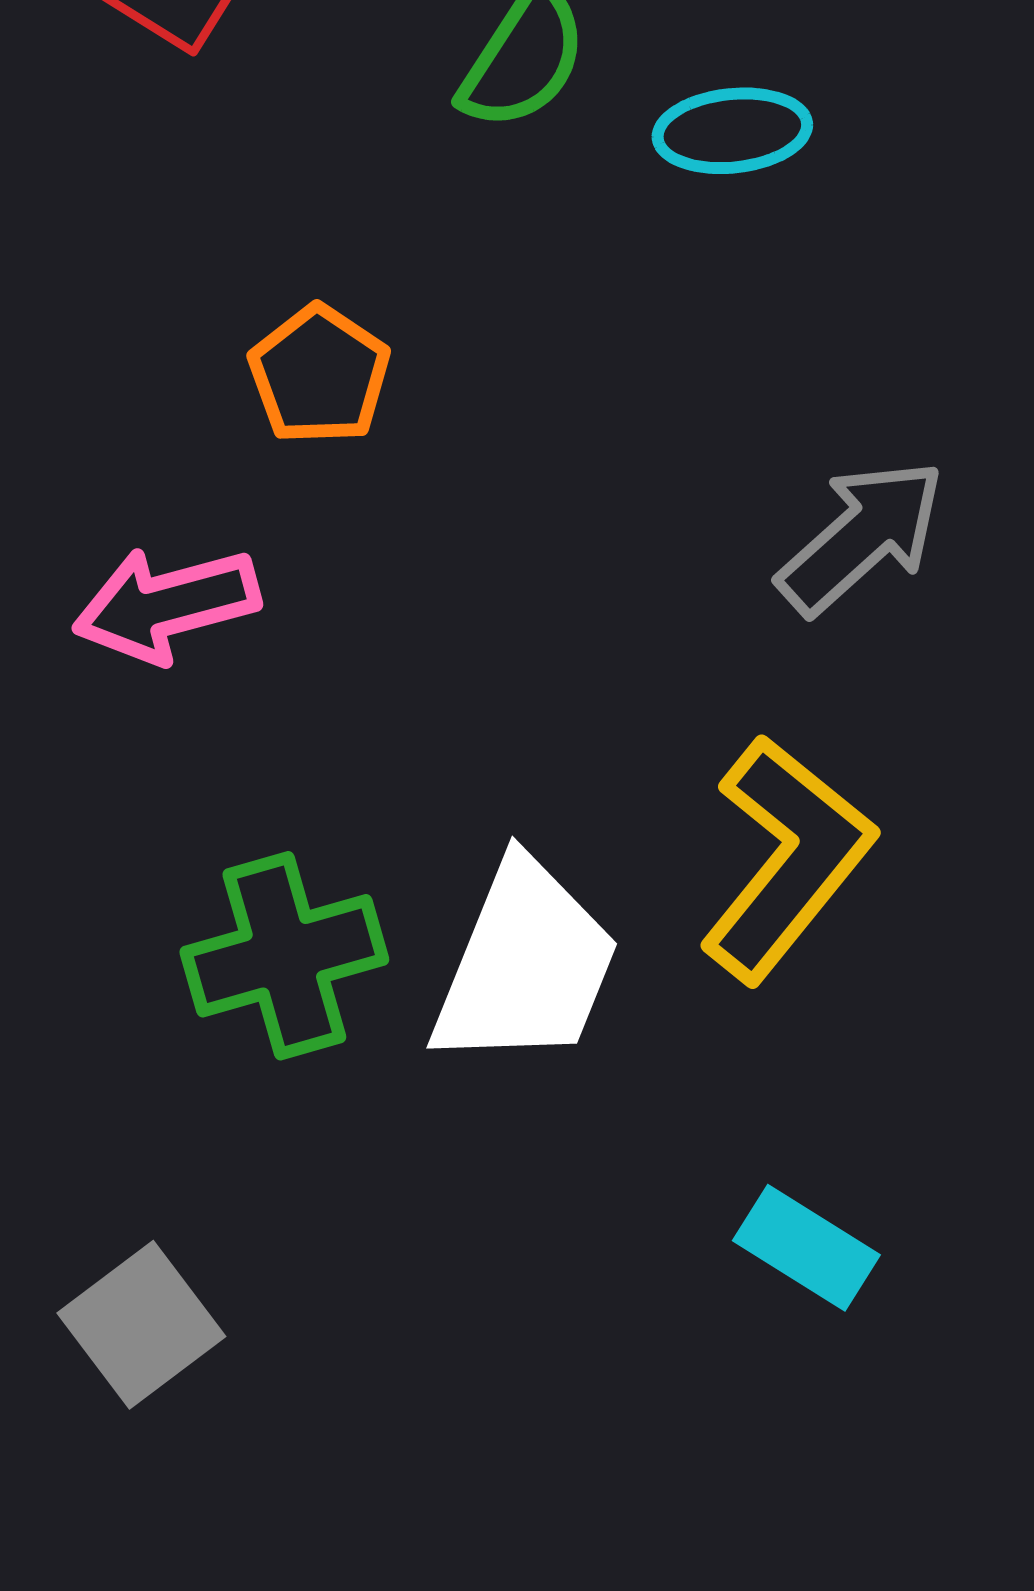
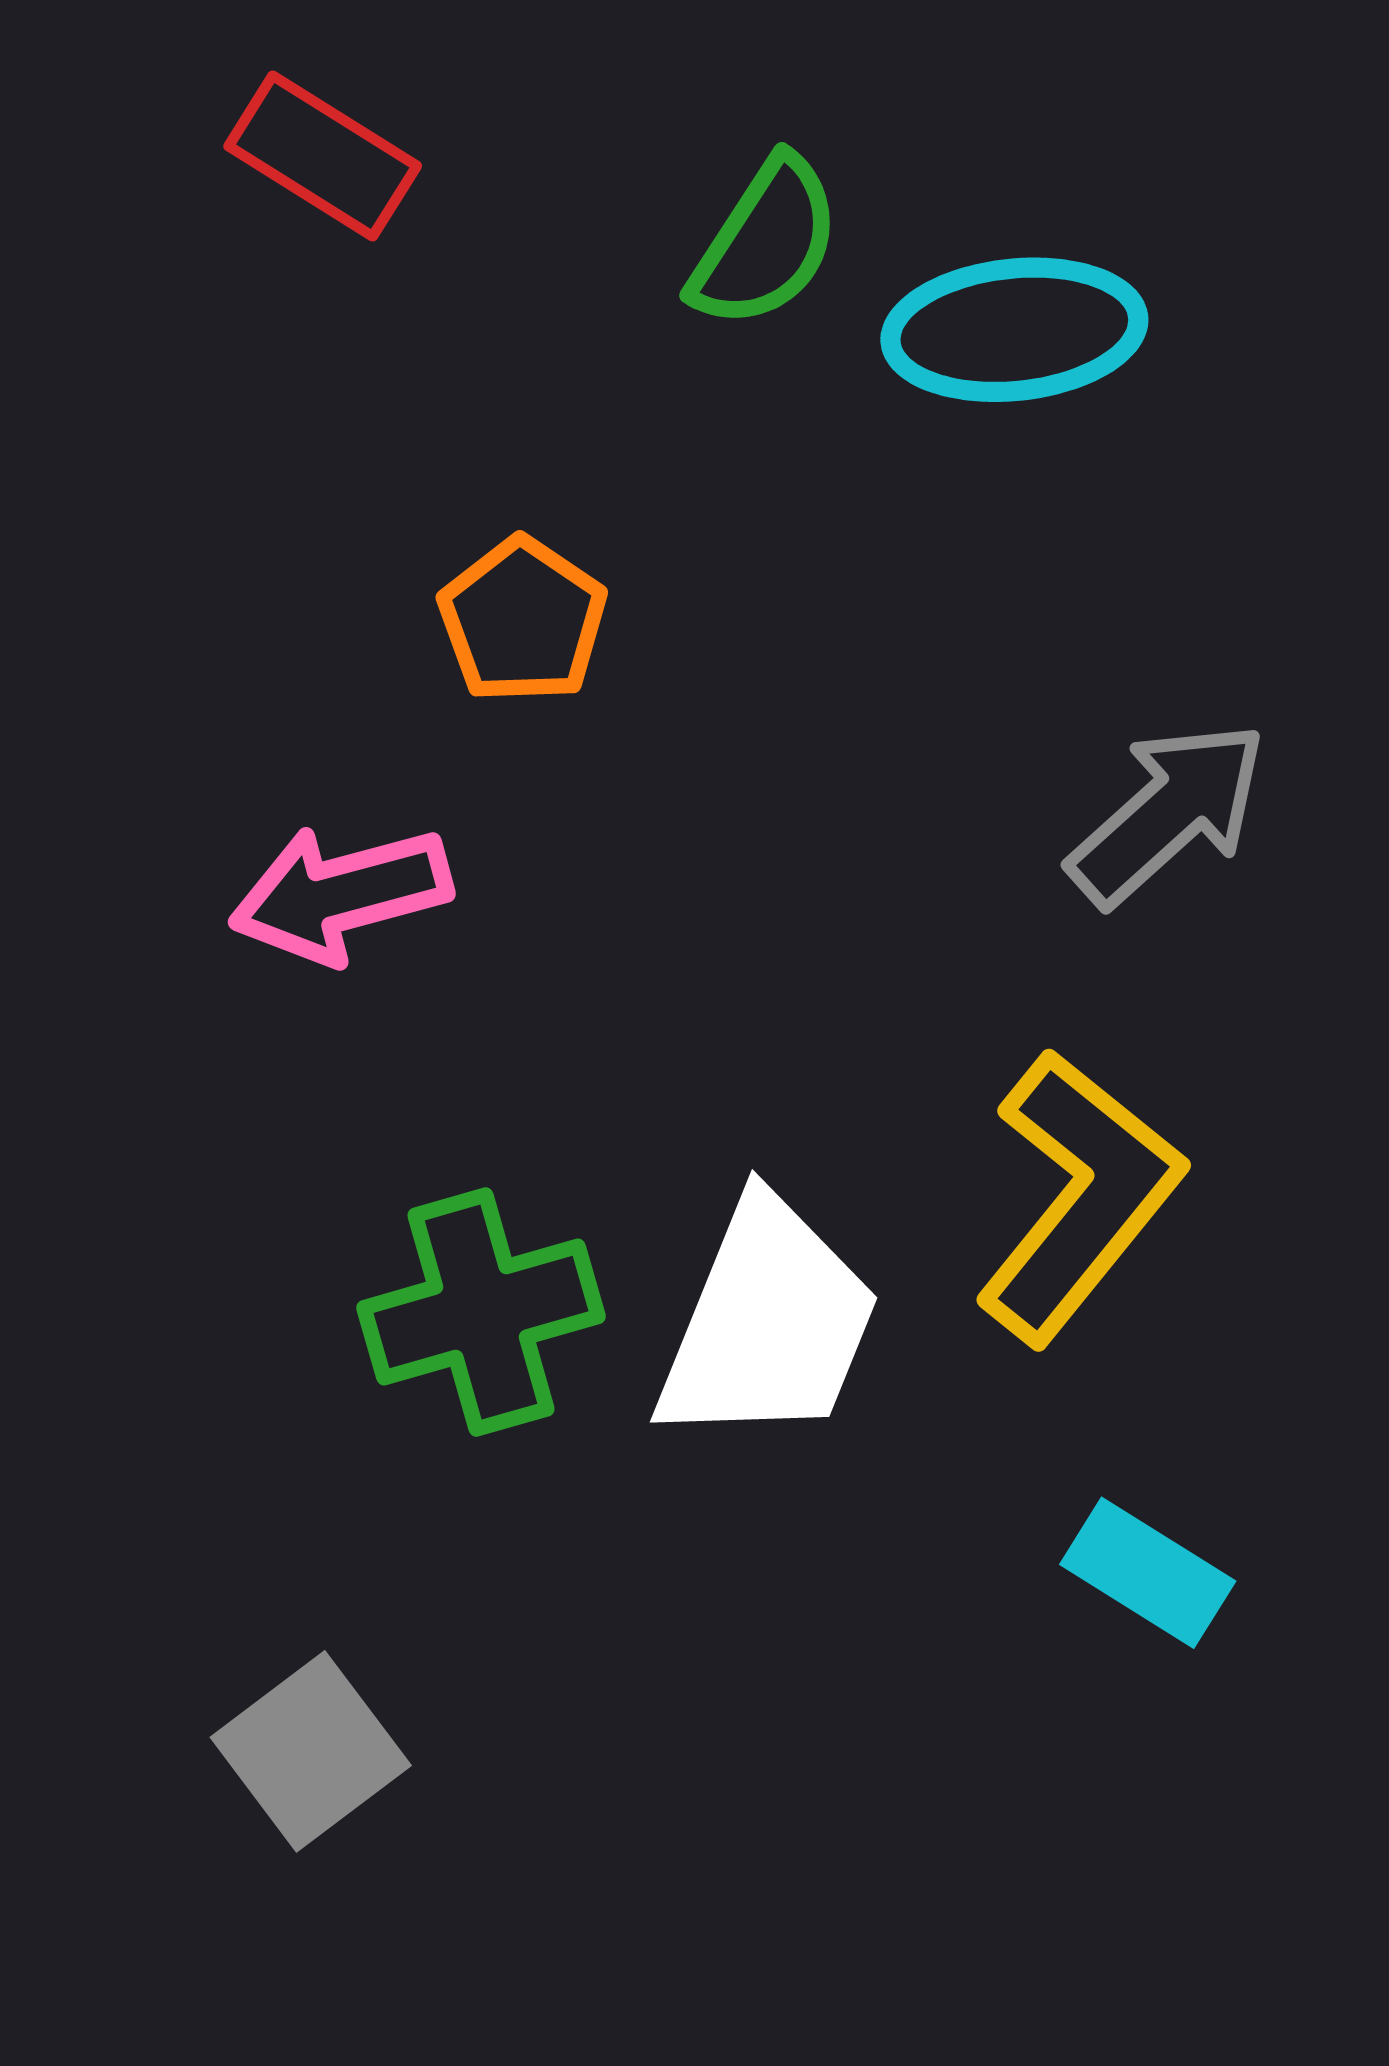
cyan ellipse: (732, 131) -> (1014, 330), size x1.4
cyan rectangle: (806, 1248) -> (1148, 1573), moved

